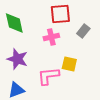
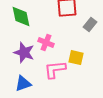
pink cross: (51, 37) -> (46, 43), moved, turned 35

